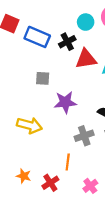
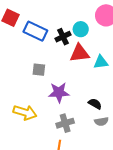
cyan circle: (86, 22) -> (81, 29), moved
gray cross: (84, 136) -> (65, 123), moved

